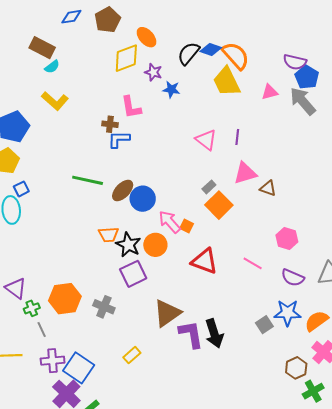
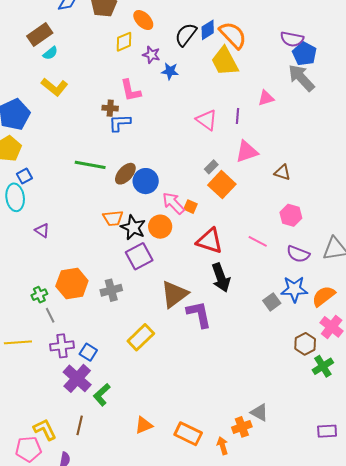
brown rectangle: (42, 48) -> (40, 34), turned -60
blue diamond: (211, 50) -> (208, 30), turned -50
yellow diamond: (126, 58) -> (124, 42), size x0.7
pink triangle: (270, 92) -> (266, 98), moved
brown triangle: (268, 188) -> (282, 172), moved
purple triangle: (16, 288) -> (42, 230), moved, size x0.7
gray cross: (104, 307) -> (111, 290), turned -35
black arrow: (214, 333) -> (221, 278), moved
yellow rectangle: (132, 355) -> (141, 337), size x1.5
blue square: (79, 368) -> (88, 352), size x0.6

